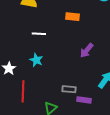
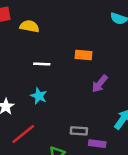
orange rectangle: (73, 17) -> (83, 55), moved
red line: (23, 91) -> (23, 134), turned 50

